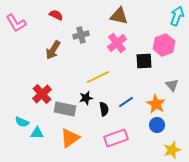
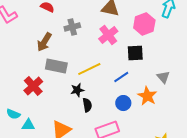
pink hexagon: (164, 45) -> (144, 24), moved
blue line: (126, 102) -> (121, 77), moved
gray rectangle: (65, 109) -> (56, 66), moved
black semicircle: (104, 109) -> (87, 105), moved
blue circle: (157, 125) -> (123, 103), moved

